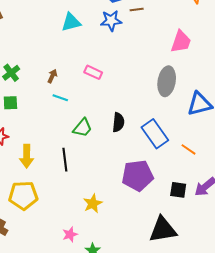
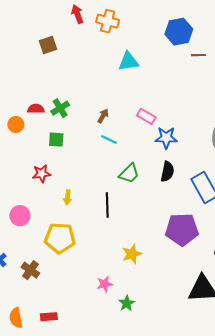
blue star: (111, 21) -> (166, 138), moved
yellow arrow: (27, 156) -> (68, 197), size x0.6

